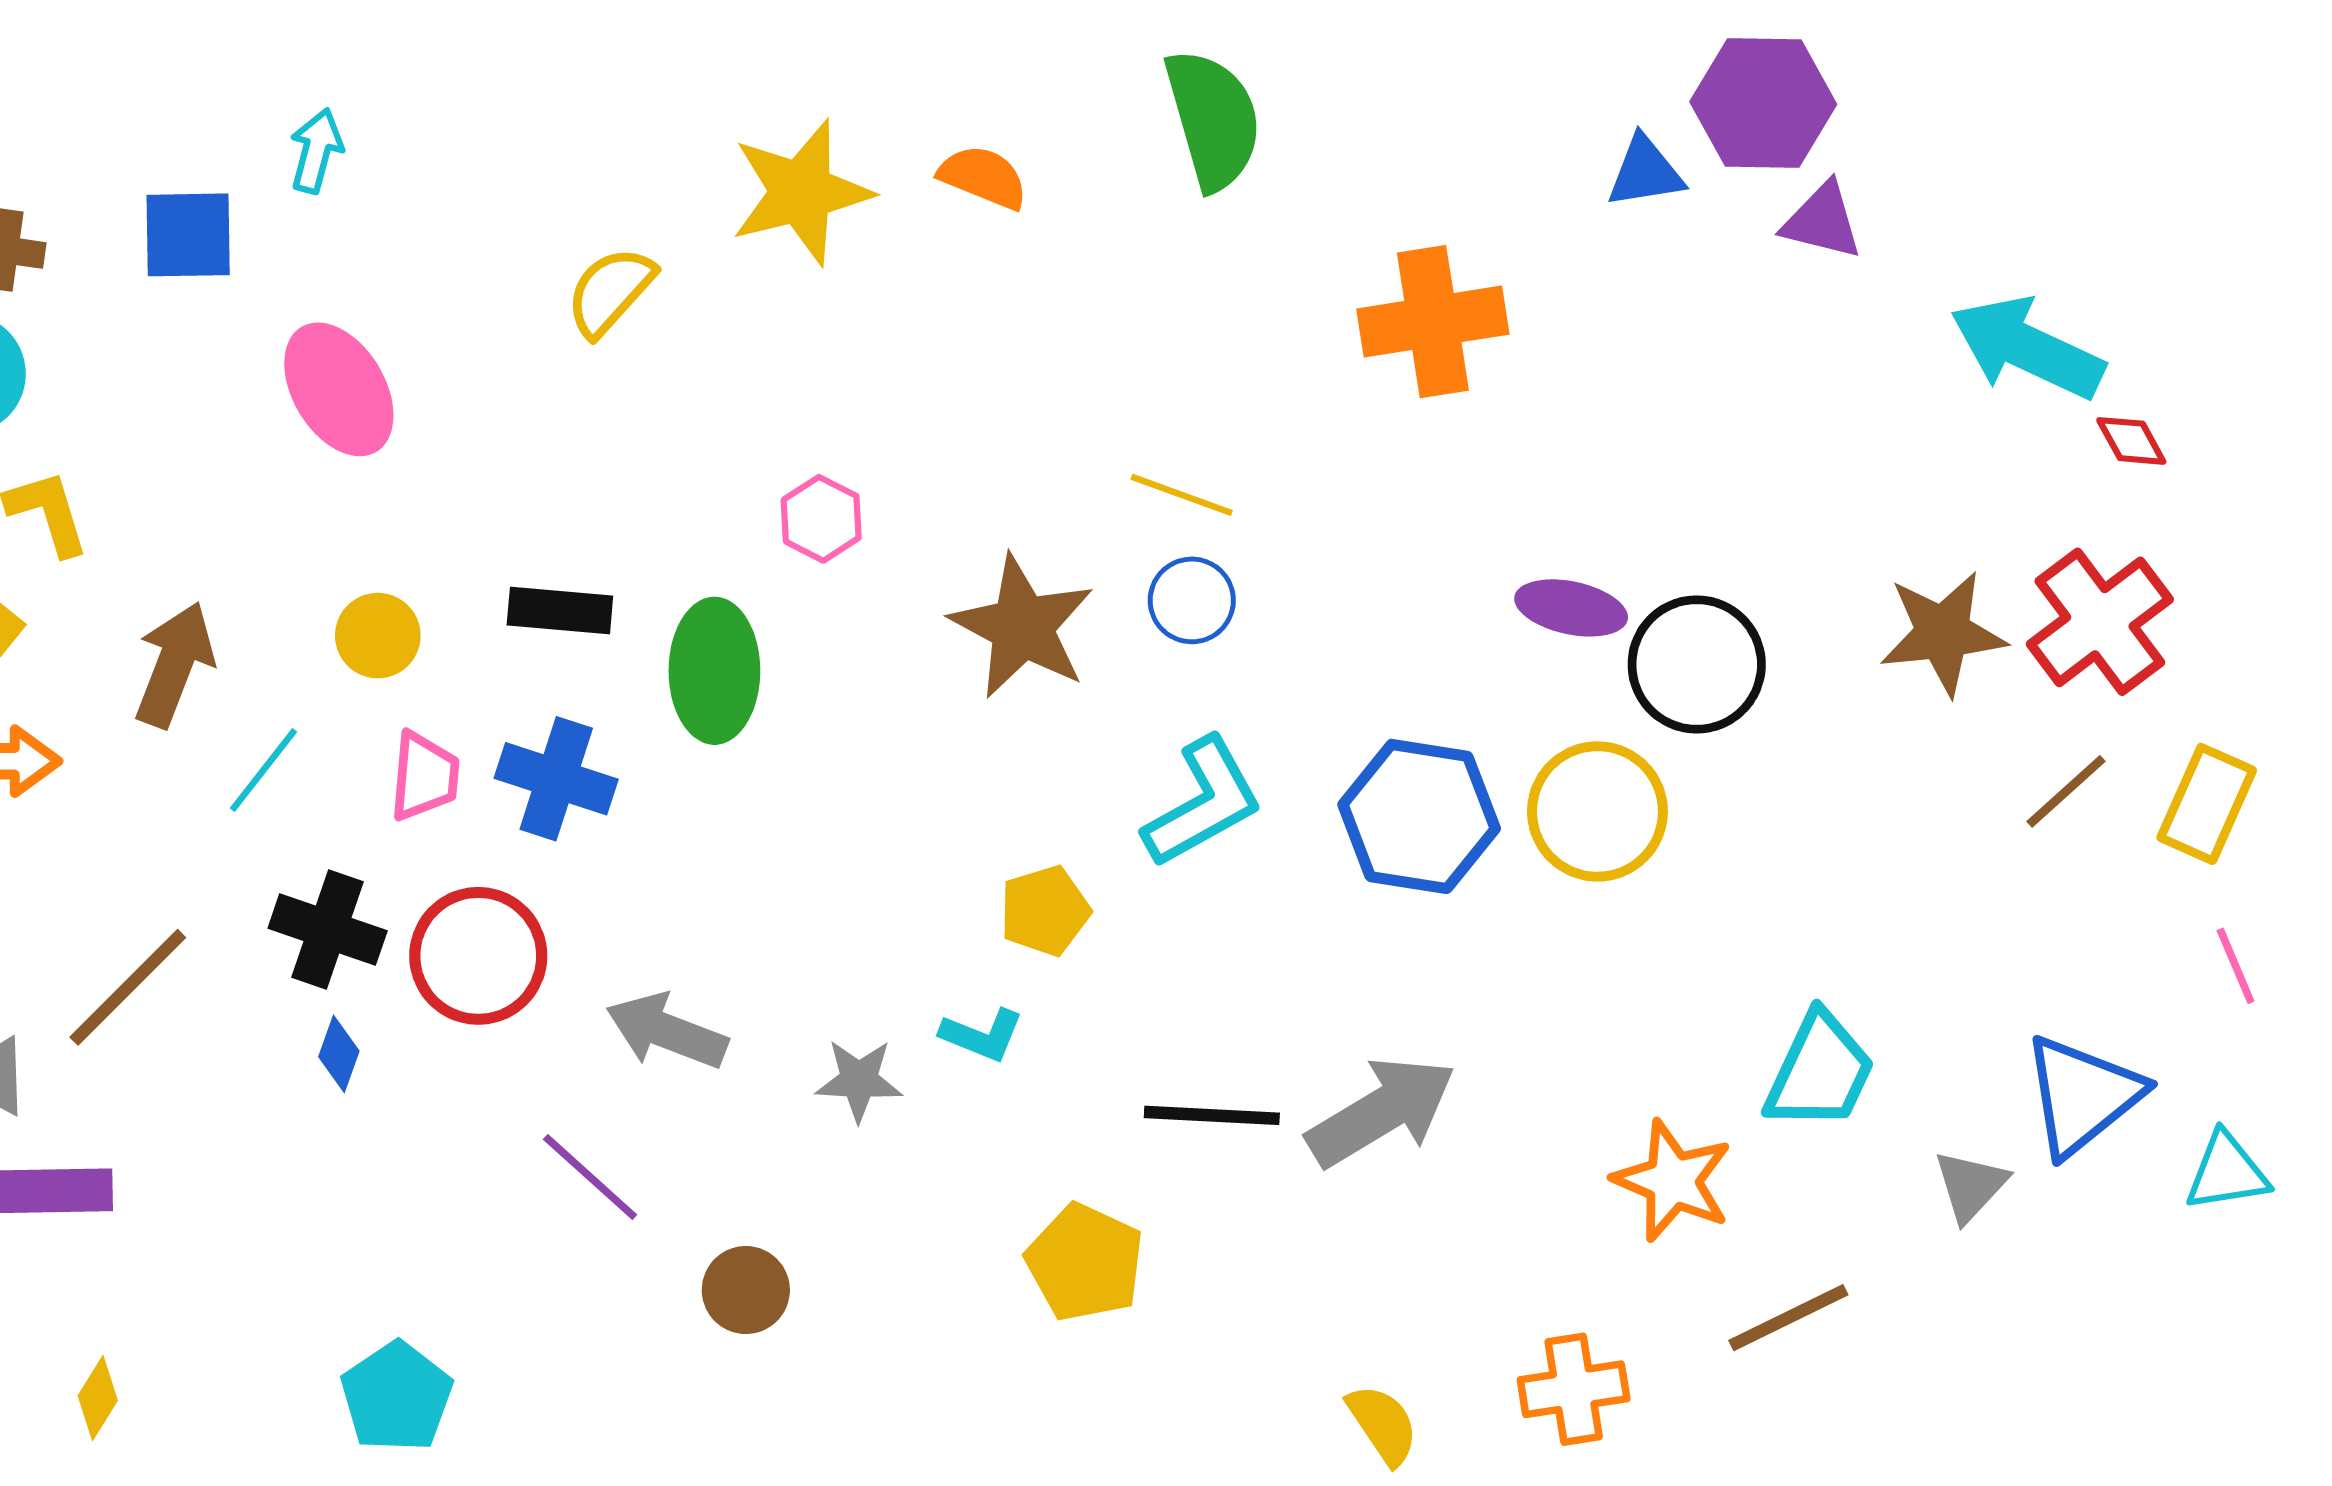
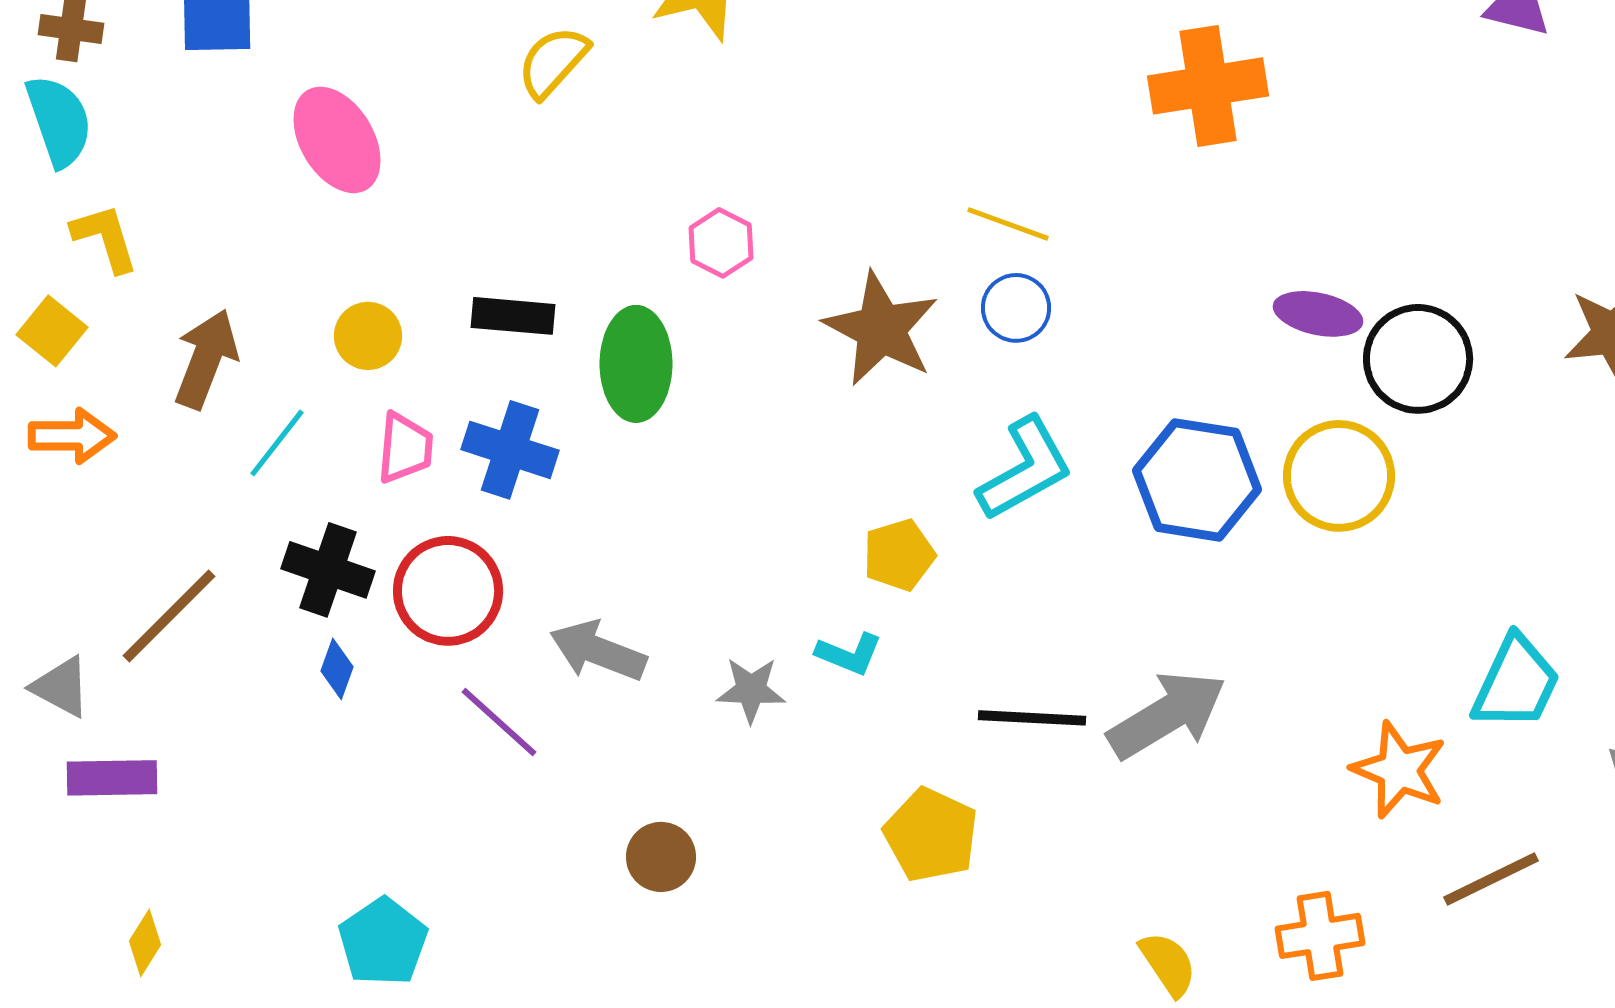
purple line: (590, 1177) -> (499, 722), moved

